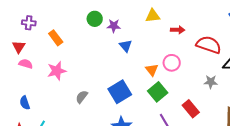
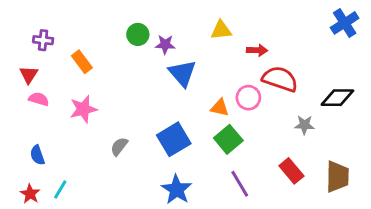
red semicircle: (209, 45) -> (280, 79), moved
blue triangle: (126, 46) -> (182, 73), size x1.5
orange triangle: (152, 70) -> (220, 108), turned -40
red rectangle: (191, 109) -> (291, 171), moved

